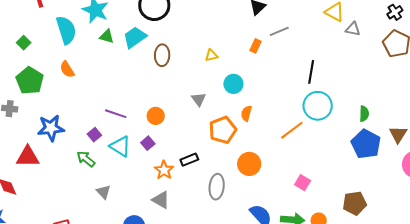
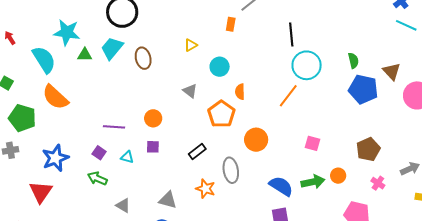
orange semicircle: (67, 69) -> (55, 97), size x1.6
purple square: (148, 143) -> (153, 147), turned -32
cyan triangle: (120, 146) -> (127, 157), size x0.6
red triangle: (28, 157) -> (41, 192), turned -40
orange star: (164, 170) -> (205, 189), moved
gray triangle: (161, 200) -> (168, 200), moved

